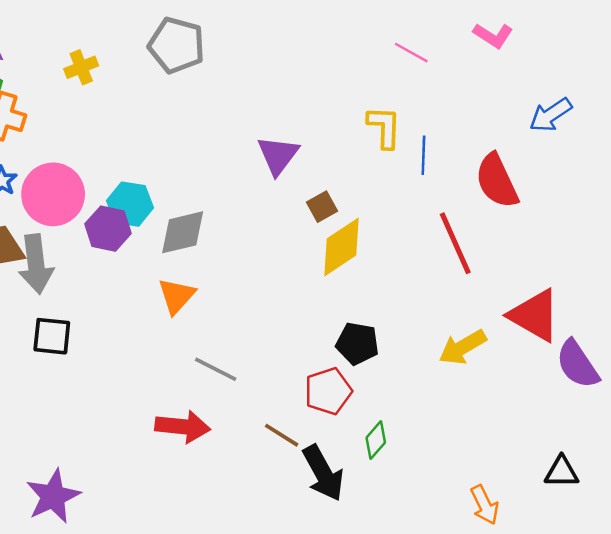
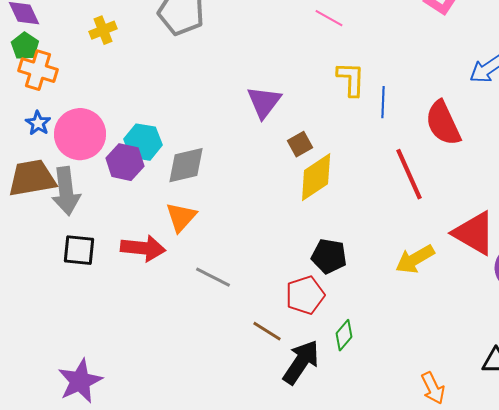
pink line: (411, 53) -> (329, 18), moved
red arrow: (183, 427) -> (143, 248), moved
black arrow: (323, 473) -> (301, 362), turned -117

